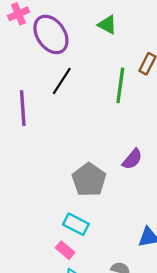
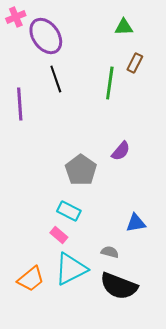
green triangle: (107, 25) -> (124, 27), moved, turned -30
black line: (62, 81) -> (56, 79), turned -52

